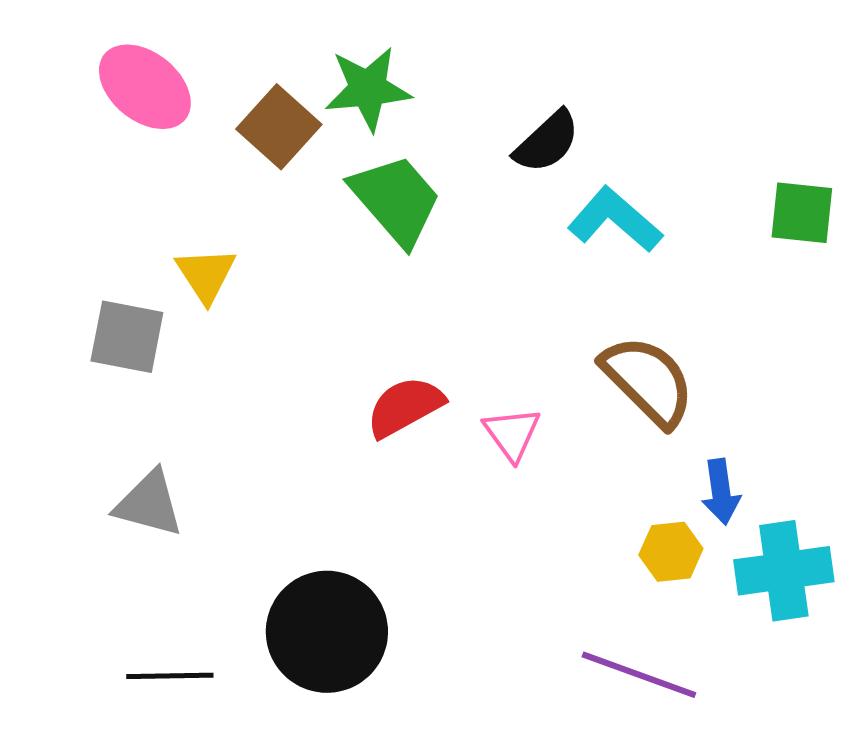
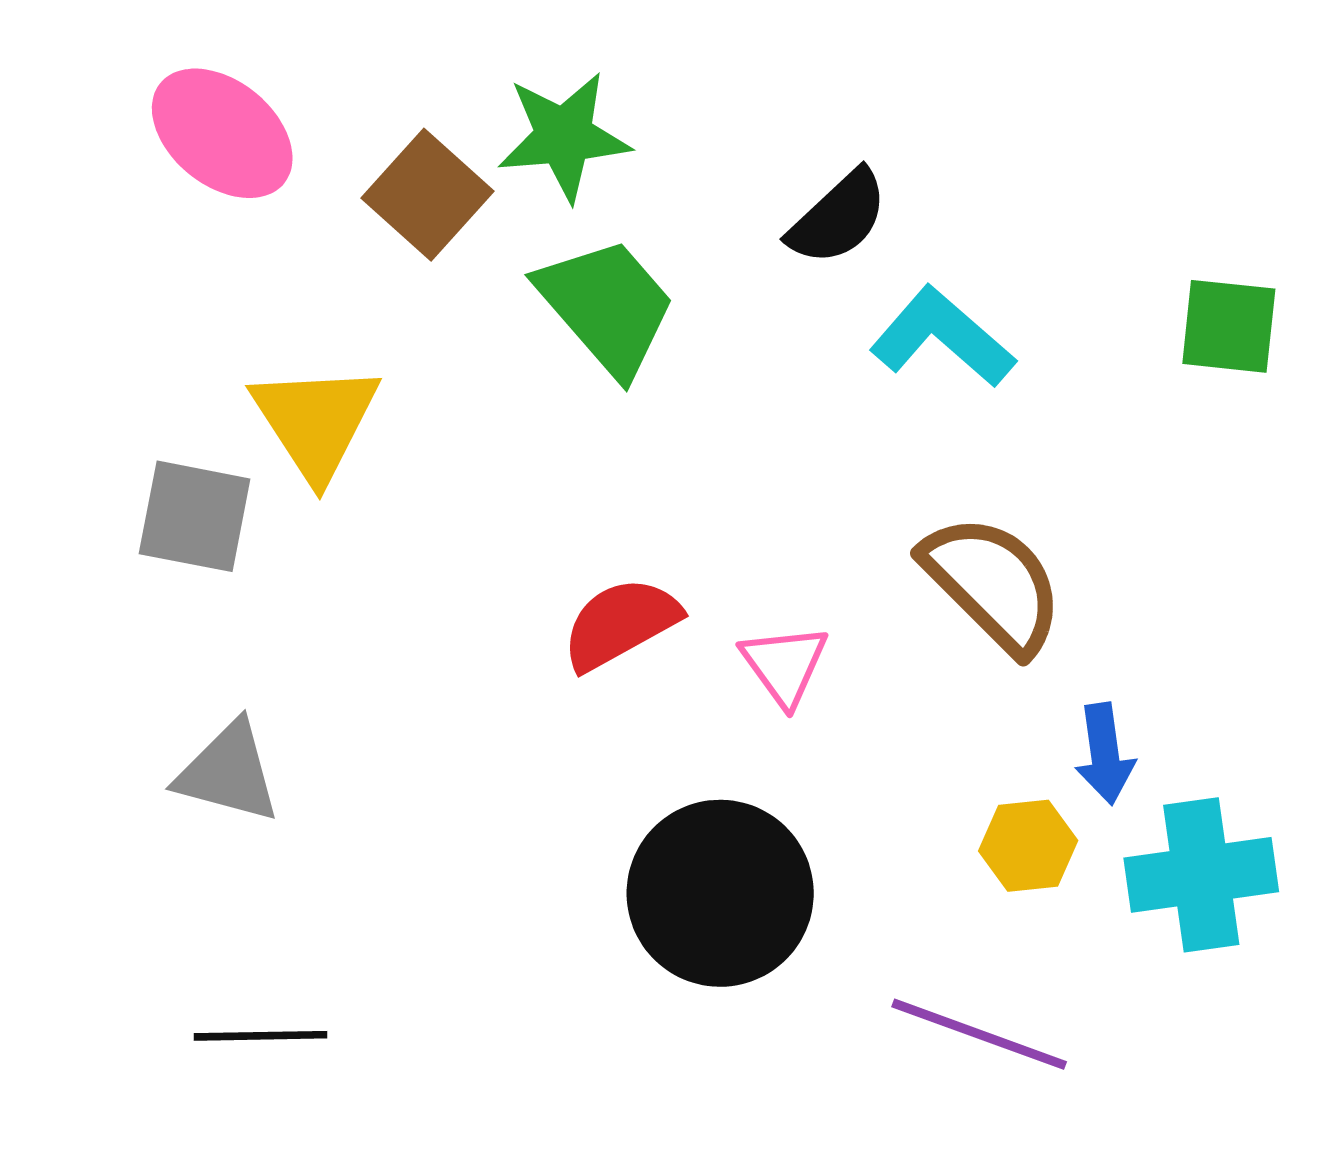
yellow triangle: (206, 275) -> (316, 421), size x1.4
black circle: (327, 632) -> (720, 893), moved

